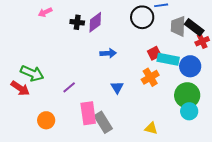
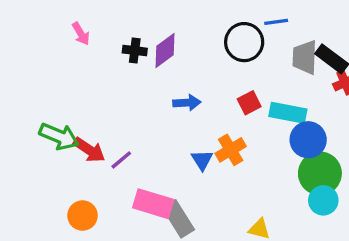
pink arrow: (45, 12) -> (81, 34), turned -96
red square: (154, 53) -> (249, 103), moved
blue circle: (190, 66) -> (308, 140), moved
orange cross: (150, 77) -> (231, 150), moved
red arrow: (20, 88) -> (89, 150), moved
pink rectangle: (88, 113) -> (153, 204), turned -65

